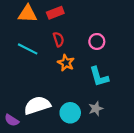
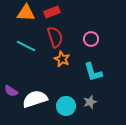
red semicircle: (58, 39) -> (55, 37), size x1.5
purple semicircle: (12, 120) -> (11, 91), moved

